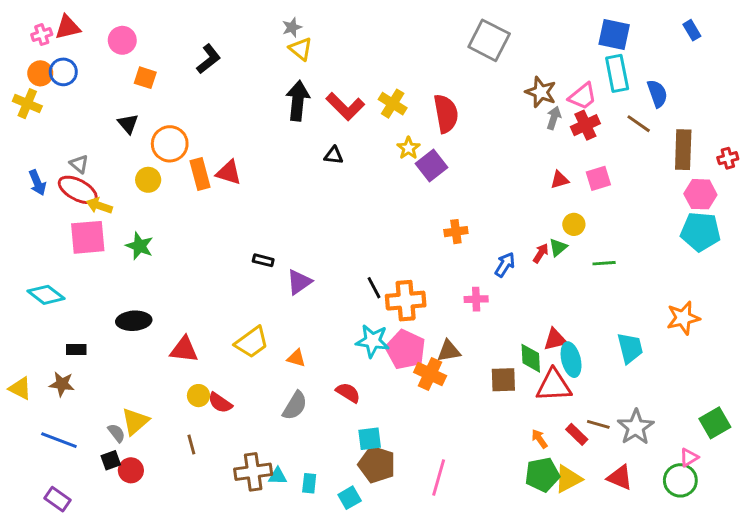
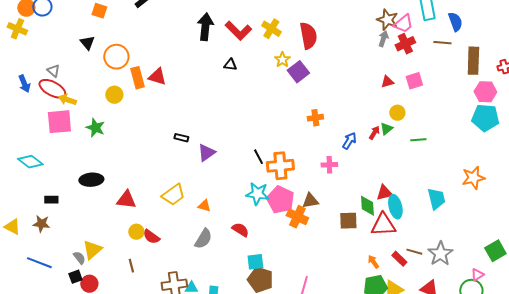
brown star: (541, 92) -> (387, 20), moved
brown line: (639, 124) -> (442, 43), turned -30
yellow circle: (148, 180) -> (114, 95), moved

